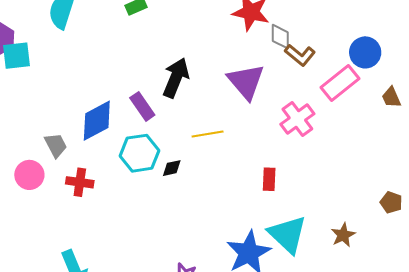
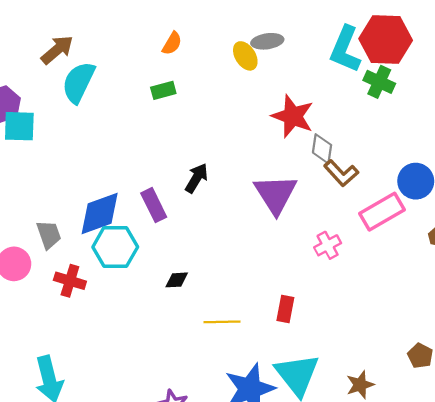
black arrow: (176, 78) -> (197, 178), size x0.7
pink cross: (297, 119) -> (328, 245), size x0.7
yellow line: (208, 134) -> (222, 322), moved
cyan hexagon: (140, 153) -> (115, 247), moved

